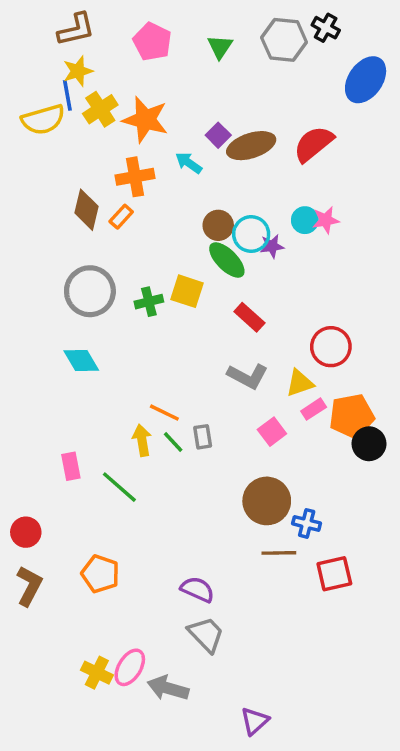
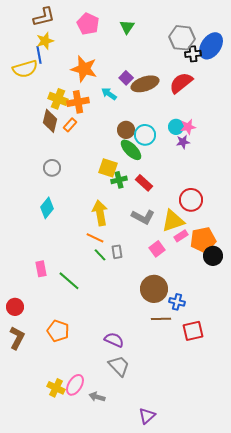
black cross: (326, 28) -> (193, 54), moved, turned -35
gray hexagon: (284, 40) -> (182, 38), moved
yellow cross: (100, 109) -> (58, 99), moved, turned -36
purple star: (272, 246) -> (183, 142), moved
gray circle: (90, 291) -> (52, 168), size x0.6
green cross: (149, 302) -> (119, 180), moved
cyan diamond: (81, 361) -> (47, 208), turned 70
yellow triangle: (300, 383) -> (173, 221), size x1.4
yellow arrow: (142, 440) -> (100, 213), moved, size x1.4
gray arrow: (168, 688) -> (97, 397), size x0.7

